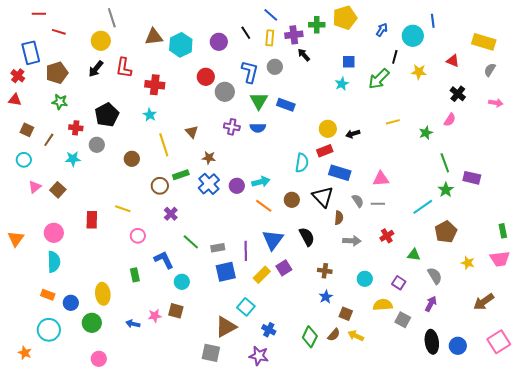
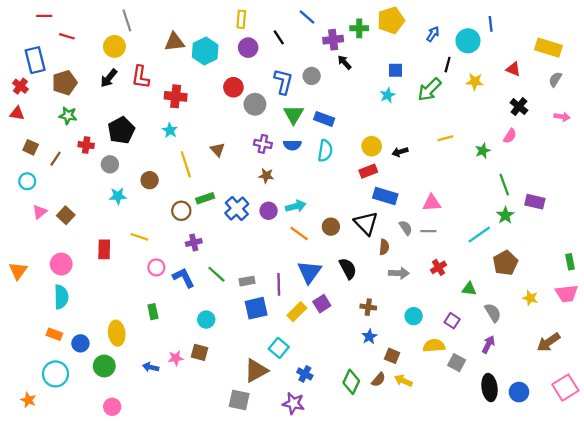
yellow rectangle: (270, 38) -> (241, 19), moved
brown star: (209, 158) -> (266, 176), moved
cyan star: (73, 159) -> (118, 196), moved
cyan semicircle: (302, 163) -> (325, 151), moved
purple cross: (171, 214) -> (194, 242), turned 32
blue L-shape: (164, 260) -> (184, 278), moved

